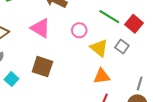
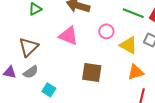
brown square: (42, 67) -> (92, 73), moved

